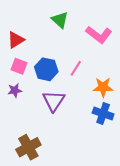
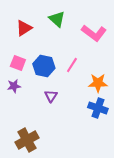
red triangle: (16, 40) -> (24, 28), moved
purple triangle: (54, 101) -> (51, 96), size x0.6

